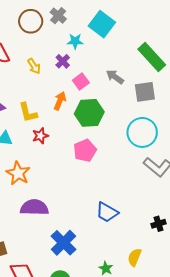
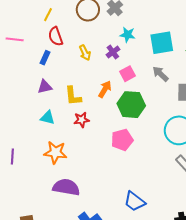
cyan square: (102, 24) -> (162, 43), moved, turned 35
orange star: (18, 173) -> (55, 152), turned -30

